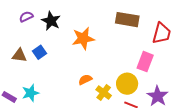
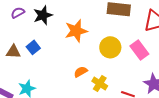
black star: (51, 21) -> (43, 15), turned 30
pink rectangle: (145, 62) -> (139, 50), turned -54
yellow circle: (127, 84) -> (110, 47), moved

